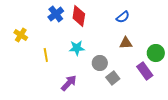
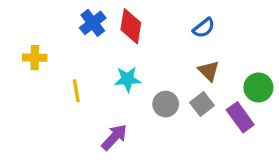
yellow cross: (21, 35) -> (35, 58), turned -32
brown triangle: (126, 43) -> (209, 71), turned 48
gray square: (113, 78) -> (202, 104), moved

